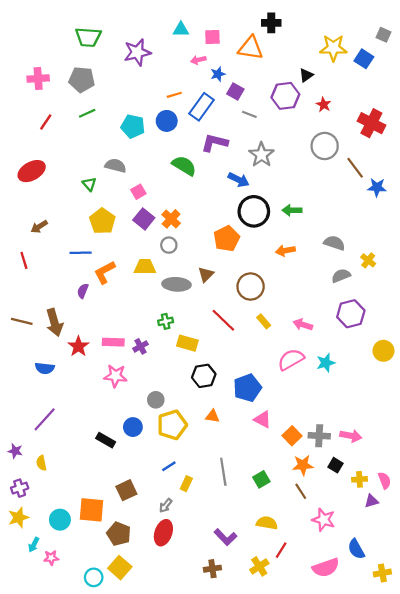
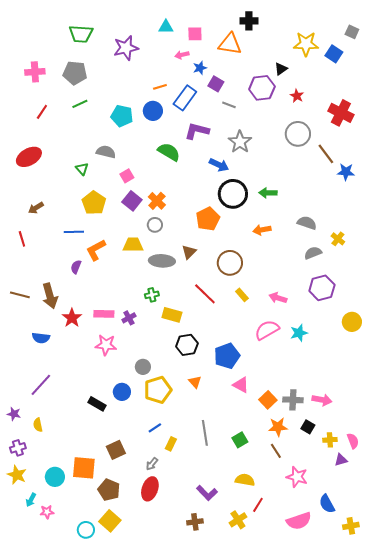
orange triangle: (212, 416) -> (195, 382), turned 40
yellow star: (19, 517) -> (17, 475), turned -30

